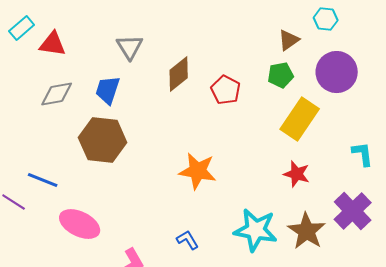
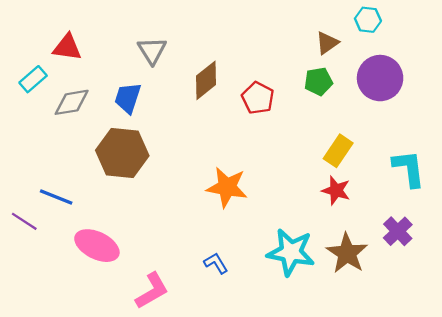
cyan rectangle: (22, 28) -> (33, 79), moved
yellow rectangle: (300, 119) -> (338, 151), moved, size x0.7
cyan L-shape: (363, 154) -> (409, 168), size x1.4
purple cross: (353, 211) -> (398, 231), size x0.7

